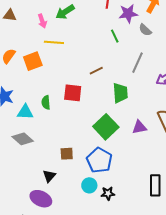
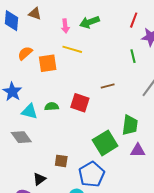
green trapezoid: (120, 93) -> (130, 125), moved
green semicircle: (46, 102) -> (52, 106), turned 80

